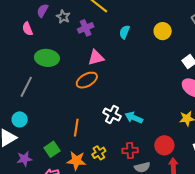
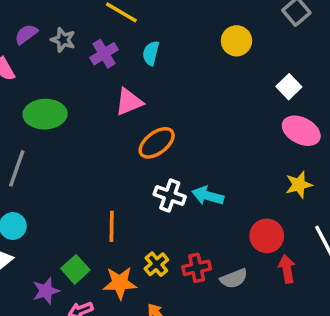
purple semicircle: (42, 11) -> (26, 34), turned 32
cyan semicircle: (124, 32) -> (151, 53), moved
orange ellipse: (87, 80) -> (157, 143), moved
red cross: (130, 151) -> (197, 268), moved
purple star: (24, 159) -> (46, 291), moved

